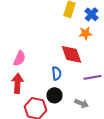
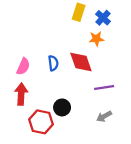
blue semicircle: (56, 73) -> (53, 63), moved
gray arrow: (82, 103) -> (104, 116), moved, turned 128

